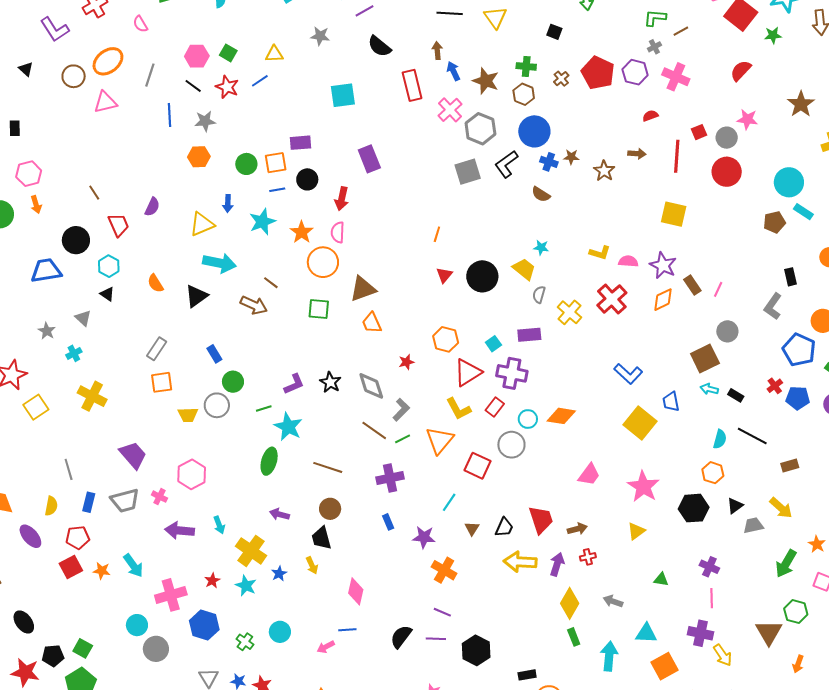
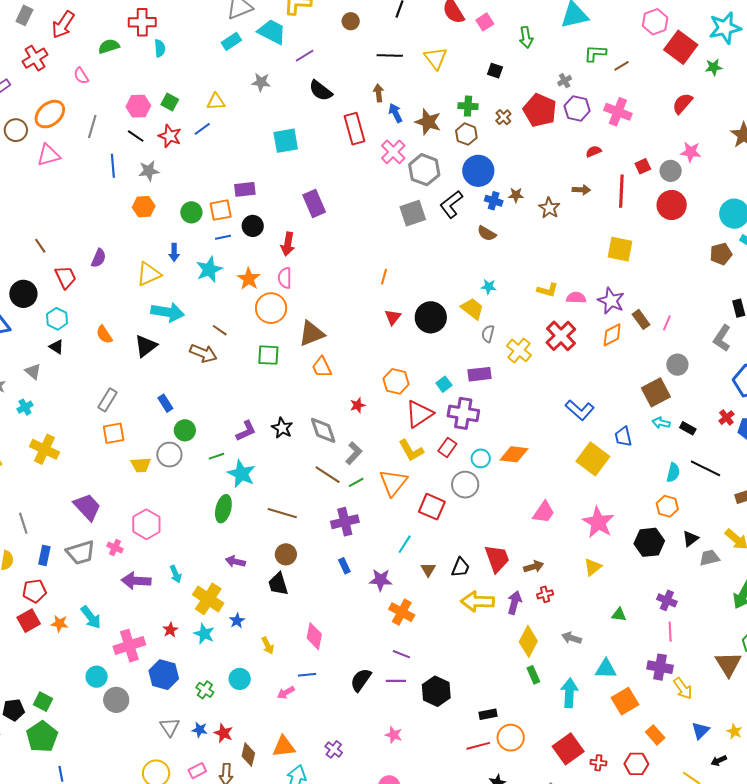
gray cross: (654, 47) -> (565, 81), moved
yellow arrow: (312, 565) -> (268, 645), moved

